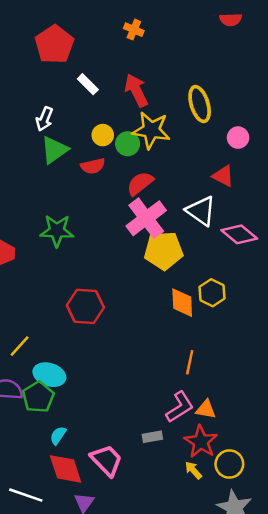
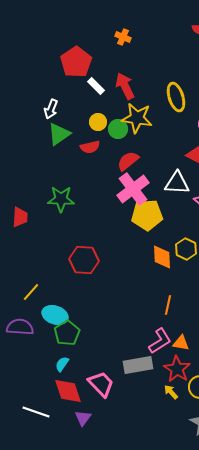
red pentagon: (54, 44) -> (76, 62), moved
white rectangle: (88, 84) -> (96, 86), moved
white triangle: (201, 211) -> (177, 183), turned -32
green pentagon: (38, 397) -> (67, 333), moved
gray rectangle: (152, 437) -> (138, 365), size x1.8

